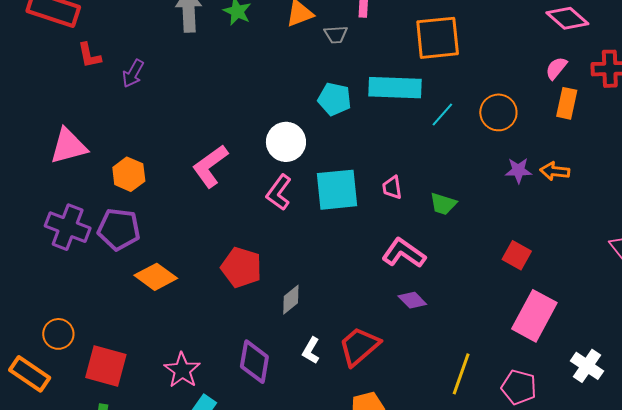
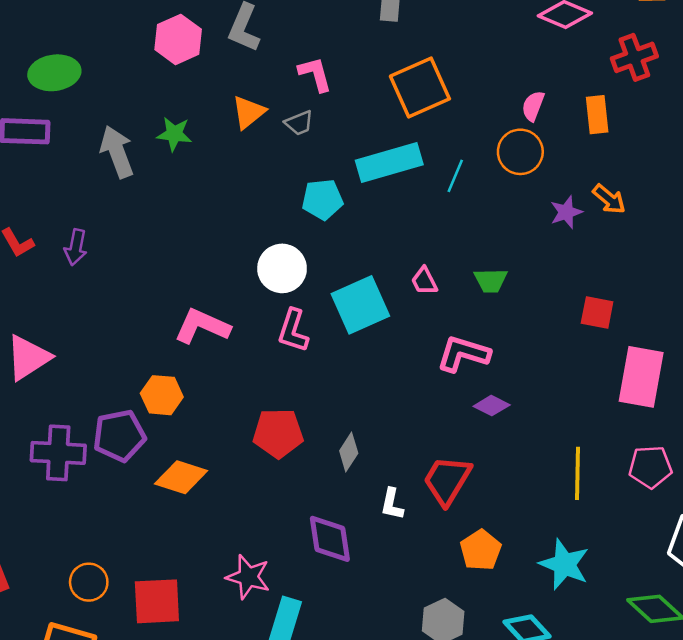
pink semicircle: (556, 68) -> (533, 106), moved
pink L-shape: (210, 166) -> (202, 326), turned 78
orange arrow: (555, 171) -> (609, 199), turned -128
orange hexagon: (129, 174) -> (162, 395), moved

